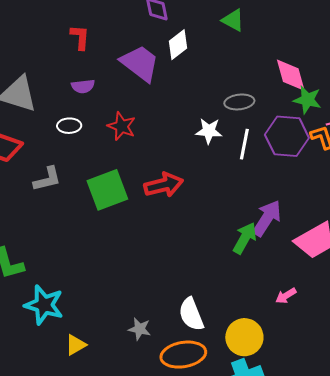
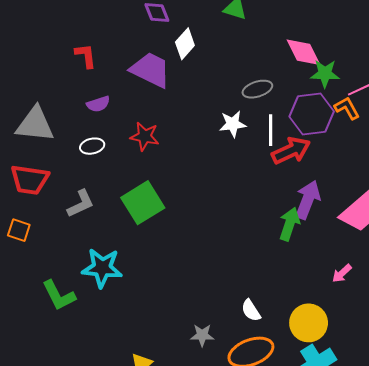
red arrow: (164, 185) -> (291, 151), moved
cyan star: (44, 305) -> (102, 268), moved
white semicircle: (191, 314) -> (251, 310), size x0.7

